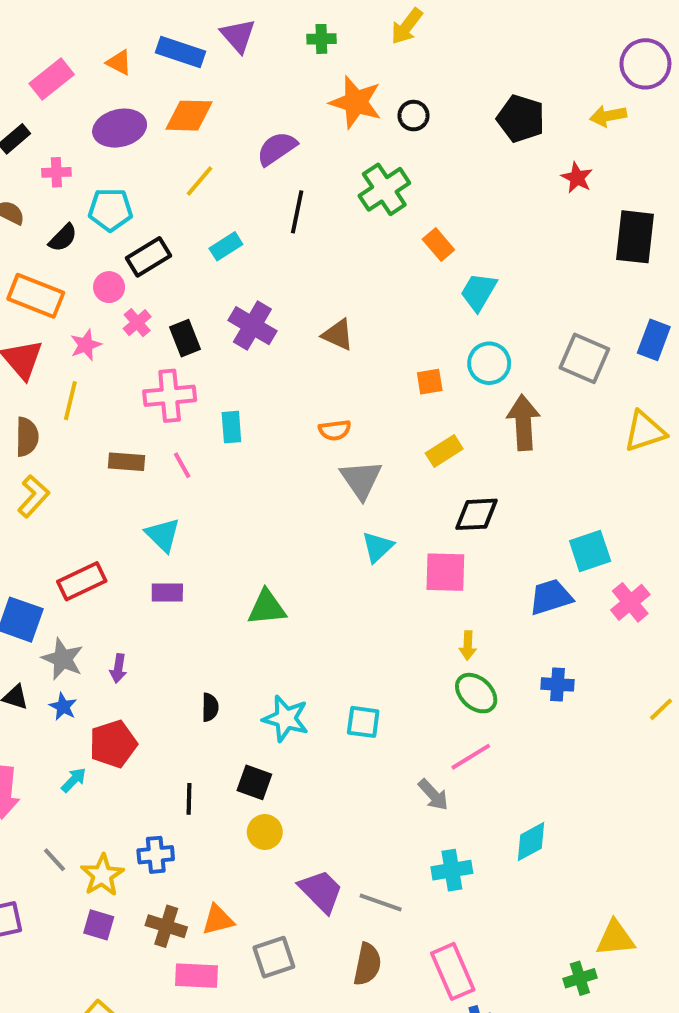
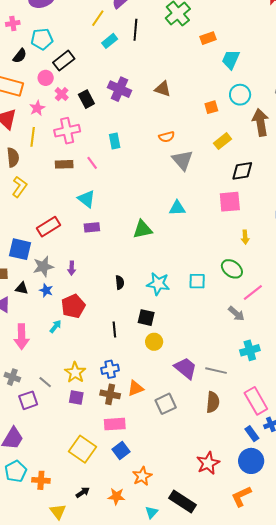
yellow line: (200, 181) -> (98, 18), moved
orange rectangle: (438, 244) -> (208, 38), turned -63
cyan rectangle: (226, 246) -> (110, 41), moved
pink cross: (170, 396) -> (67, 131), moved
cyan triangle: (378, 547) -> (177, 208), moved, turned 48
gray star: (63, 659) -> (43, 267), turned -30
green ellipse: (476, 693) -> (232, 269), moved
blue cross: (156, 855) -> (110, 369), moved
gray line: (54, 860) -> (45, 382), moved
pink rectangle: (197, 976) -> (115, 424), moved

